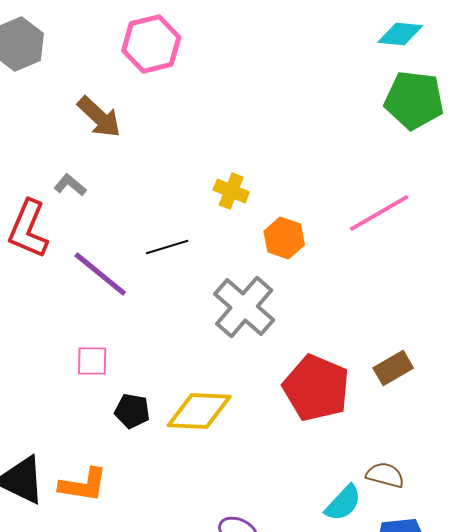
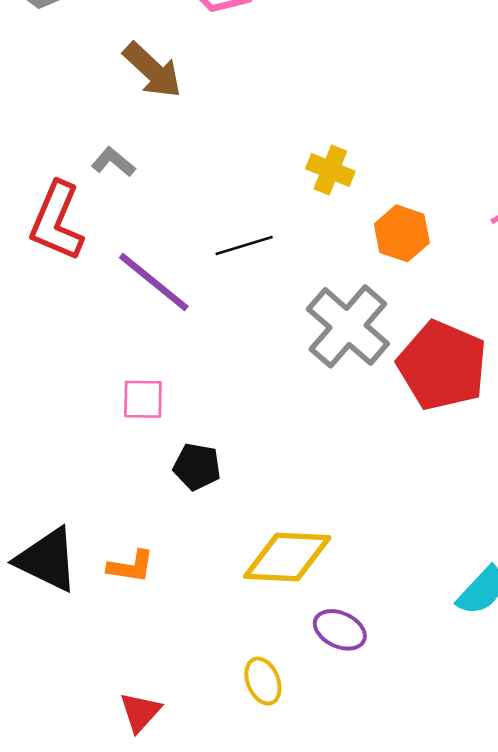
red pentagon: (316, 388) -> (442, 366), moved
yellow diamond: (199, 411) -> (287, 557), moved
orange L-shape: (83, 485) -> (131, 566), size x0.7

